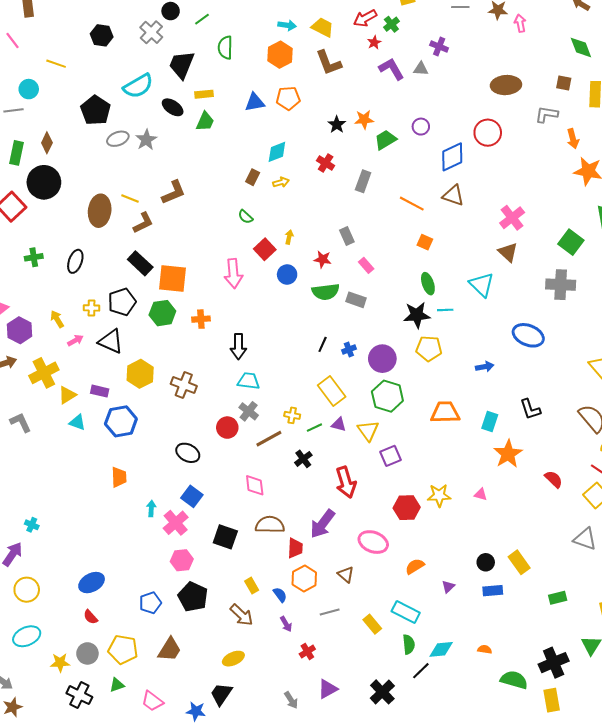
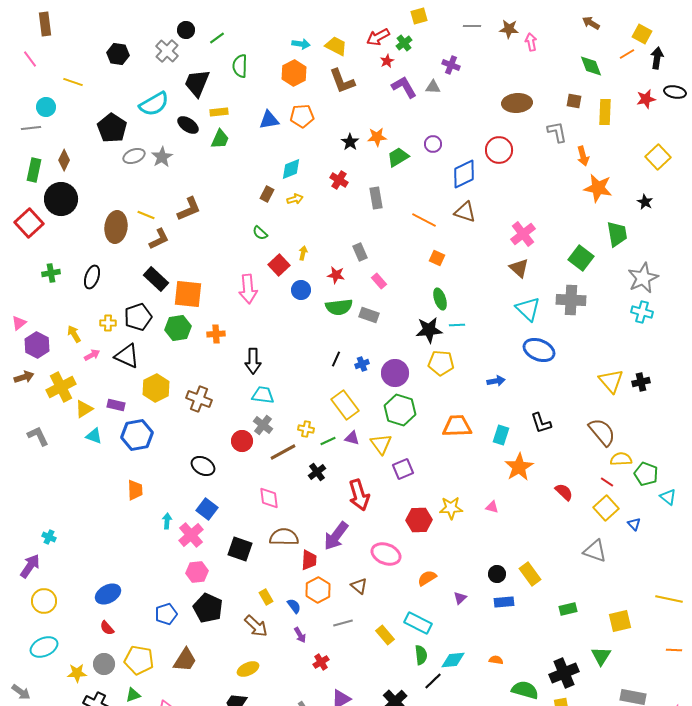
gray L-shape: (546, 114) -> (557, 132), turned 70
gray rectangle: (363, 181) -> (376, 198), turned -30
cyan triangle: (482, 285) -> (528, 309), moved

